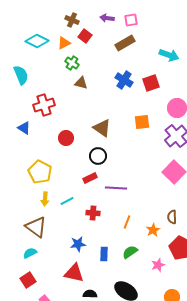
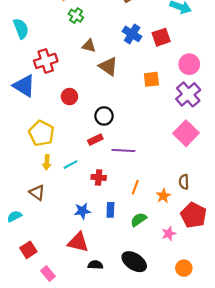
brown triangle: (81, 83) -> (89, 46), moved
blue triangle: (24, 128) -> (24, 86), size x1.6
brown triangle: (102, 128) -> (108, 66), moved
brown triangle: (36, 227) -> (37, 193), size x0.7
cyan semicircle: (30, 253) -> (14, 216), moved
blue rectangle: (104, 254) -> (110, 210), moved

